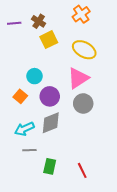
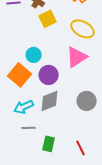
orange square: (20, 96) -> (20, 75), size x1.6
gray circle: (83, 103) -> (87, 101), moved

